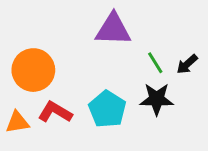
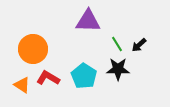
orange triangle: (17, 122) -> (22, 85), turned 42

